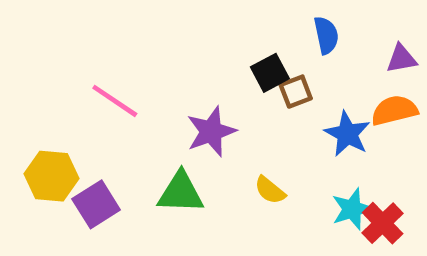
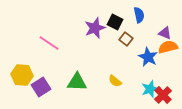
purple triangle: (401, 59) -> (165, 33), moved, turned 32
black square: (270, 73) -> (115, 22), moved, turned -35
brown square: (296, 92) -> (126, 39), turned -32
purple star: (211, 132) -> (95, 28), moved

